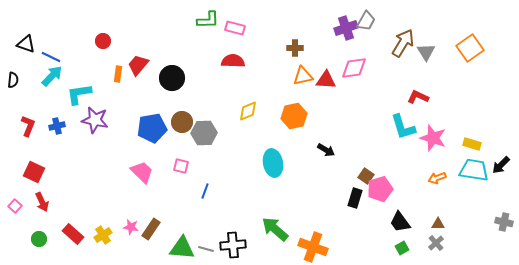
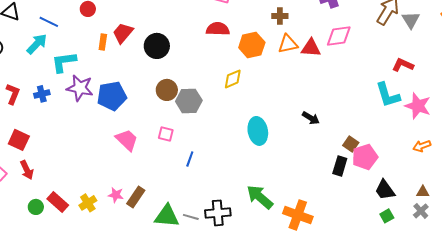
blue line: (51, 57) -> (49, 22), moved
orange hexagon: (294, 116) -> (252, 45), moved
blue pentagon: (152, 128) -> (112, 96), moved
green circle: (39, 239) -> (36, 207), moved

